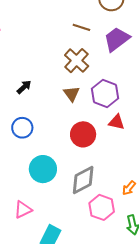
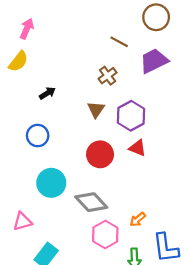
brown cross: (77, 61) -> (108, 76), size x0.7
gray diamond: (83, 180) -> (91, 202), turned 64

